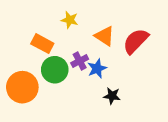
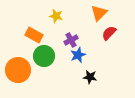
orange triangle: (105, 36) -> (99, 13), moved, turned 42
red semicircle: (136, 41) -> (109, 33), size x0.7
purple cross: (80, 61) -> (71, 40), moved

